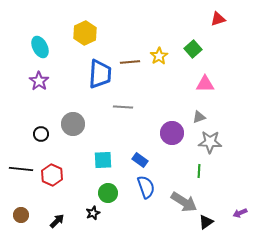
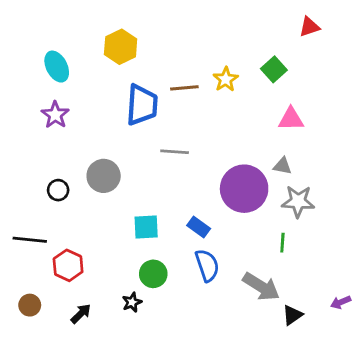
gray triangle: (199, 117) -> (282, 166), turned 32
purple circle: (172, 133) -> (244, 189), size x1.4
red hexagon: (52, 175) -> (68, 265), moved

